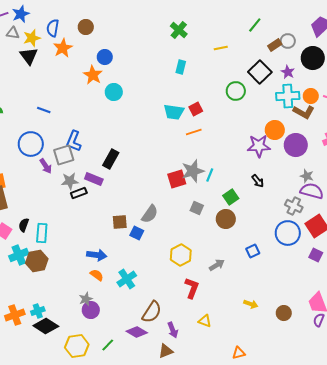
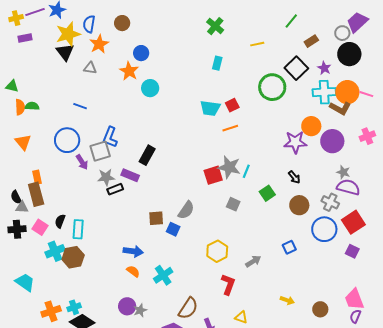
gray triangle: (13, 33) -> (90, 68), moved
yellow star: (32, 38) -> (68, 34), size x1.4
gray circle: (288, 41) -> (342, 33), moved
green circle: (236, 91) -> (272, 87), size x1.4
orange circle: (311, 96) -> (347, 92), size x1.5
gray star: (193, 171) -> (229, 167), turned 30
brown circle: (226, 219) -> (299, 205), moved
gray star: (86, 299) -> (140, 310), moved

